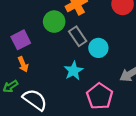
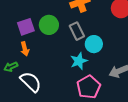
green circle: (54, 22) -> (49, 25), moved
cyan star: (73, 71) -> (79, 61), moved

